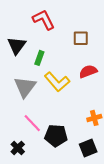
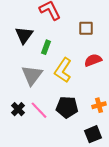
yellow L-shape: (57, 82) -> (63, 70), turned 75
black pentagon: (56, 136) -> (67, 107), moved
black cross: (18, 148) -> (18, 109), moved

